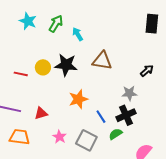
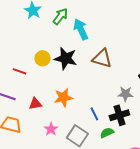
cyan arrow: (78, 34) -> (81, 29), size x1.5
red line: (21, 74) -> (20, 71), moved
orange star: (78, 99) -> (63, 98), moved

